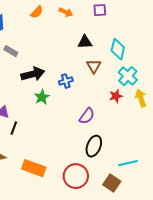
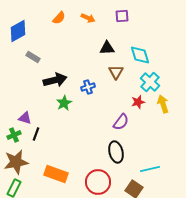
cyan diamond: (118, 49) -> (140, 55), turned -30
purple semicircle: (87, 116) -> (121, 122), moved
black ellipse: (94, 146) -> (116, 152), turned -35

